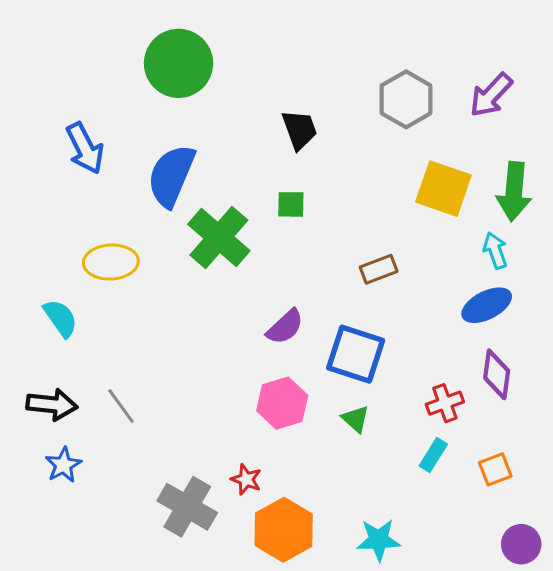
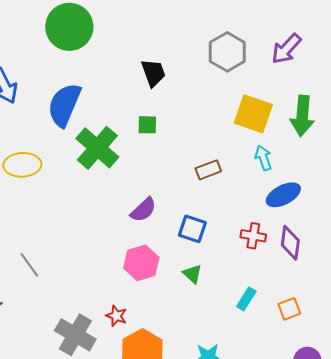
cyan arrow: (495, 251) -> (263, 158), moved
blue square: (356, 354) -> (192, 229), size x0.7
red cross: (445, 403) -> (253, 236), moved, turned 30

